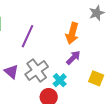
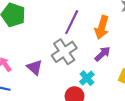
purple line: (28, 36) -> (72, 22), moved
gray cross: (37, 70) -> (64, 52), moved

